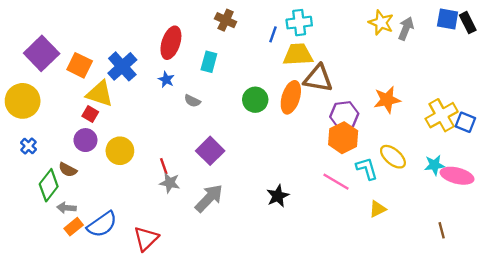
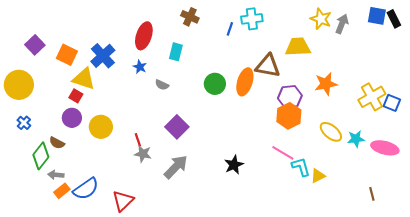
purple square: (42, 53) -> (35, 45), size x0.7
yellow trapezoid: (298, 55) -> (298, 47), moved
cyan star: (434, 165) -> (356, 139), moved
cyan L-shape: (367, 169) -> (301, 167), moved

